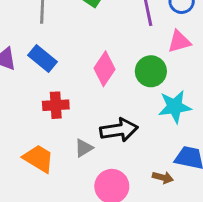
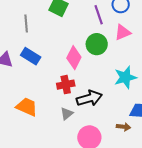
green circle: (151, 71) -> (97, 44), moved
red cross: (56, 105) -> (66, 85), moved
orange trapezoid: (39, 158) -> (27, 107), moved

